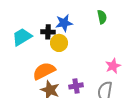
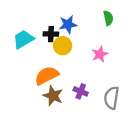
pink star: (113, 66) -> (100, 54), moved
purple cross: (76, 86) -> (81, 91), turned 32

